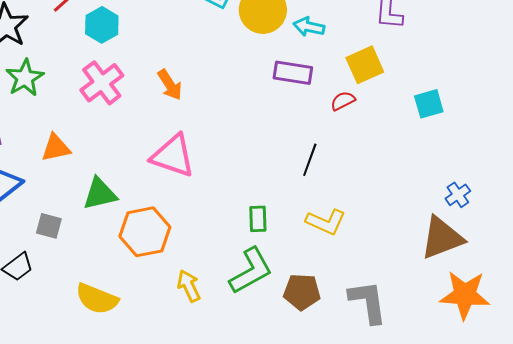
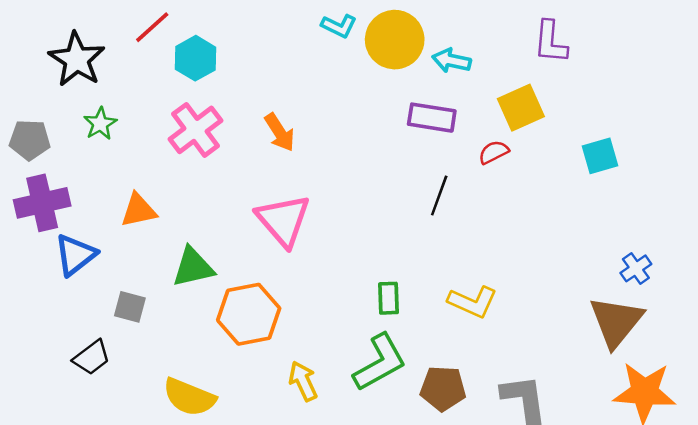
green star: (25, 78) -> (100, 124), size x0.7
pink triangle: (173, 156) -> (283, 220), turned 30
black line: (310, 160) -> (439, 195), moved
brown triangle: (442, 238) -> (616, 322), turned -30

